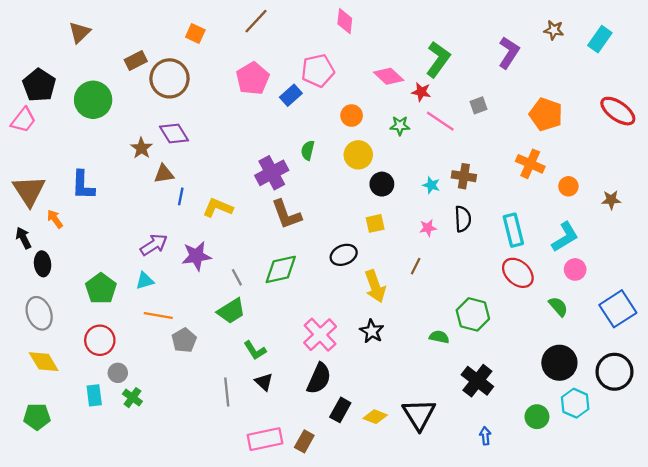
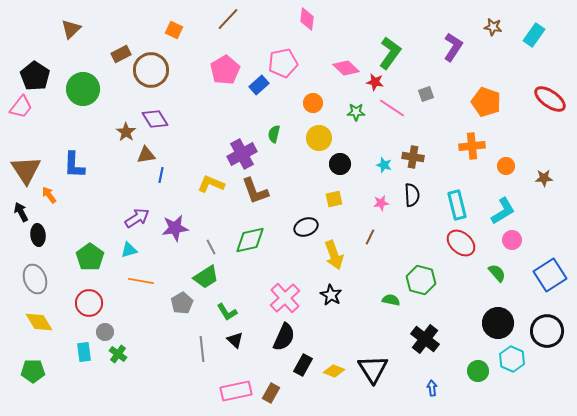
orange cross: (530, 164) -> (472, 146), turned -30
yellow L-shape: (218, 208) -> (211, 184), moved
gray pentagon: (184, 340) -> (182, 303), moved

